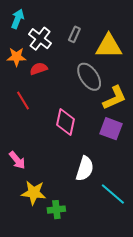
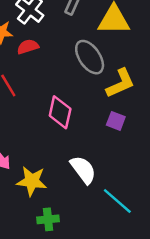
purple square: (111, 129) -> (116, 121), size x0.7
white semicircle: (85, 169) -> (83, 170), turned -55
yellow star: (34, 193) -> (32, 181), moved

